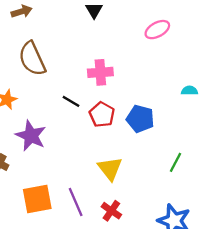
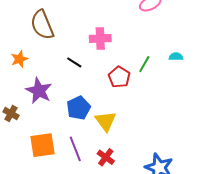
red pentagon: (102, 115) -> (119, 77), moved
blue pentagon: (140, 119) -> (79, 108), moved, turned 30
green line: (176, 162) -> (144, 64), moved

